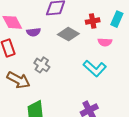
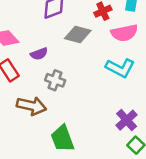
purple semicircle: (33, 32) -> (39, 54), moved
pink semicircle: (105, 42) -> (124, 33), size x1.5

